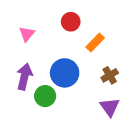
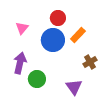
blue circle: (65, 73) -> (53, 40), moved
purple triangle: (110, 107) -> (74, 87), moved

